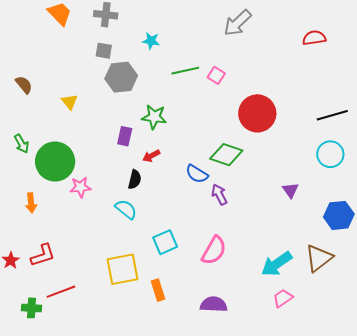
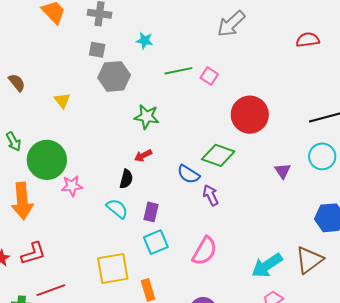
purple rectangle: (125, 136) -> (151, 212), moved
purple triangle: (290, 190) -> (283, 171), moved
orange arrow: (31, 203) -> (22, 201), size x1.8

